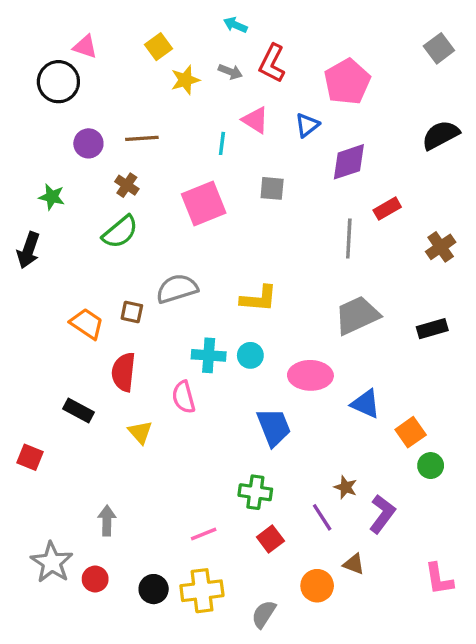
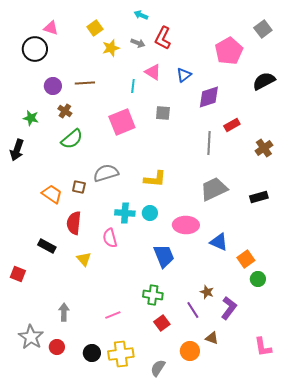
pink pentagon: (347, 82) -> (229, 51), moved
brown cross: (127, 185) -> (65, 111), moved
pink line: (204, 534) -> (113, 315), moved

